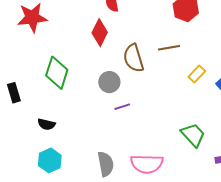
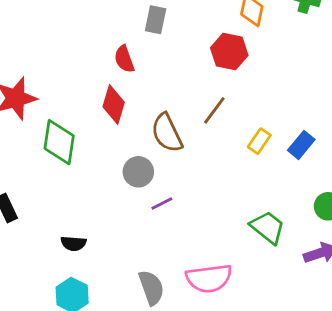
brown line: (169, 48) -> (214, 110), turned -35
green diamond: (57, 73) -> (59, 142), moved
black semicircle: (46, 124) -> (73, 243), moved

